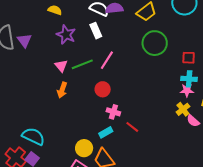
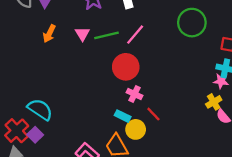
red circle: (103, 89) -> (126, 67), size x1.5
orange arrow: (62, 90) -> (49, 34), moved
cyan rectangle: (106, 132) -> (123, 116), turned 48
yellow circle: (84, 148) -> (136, 129), moved

